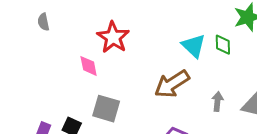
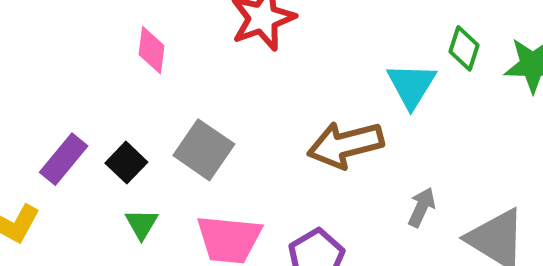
green diamond: (223, 45) -> (464, 48), moved
pink diamond: (89, 66) -> (152, 50), moved

